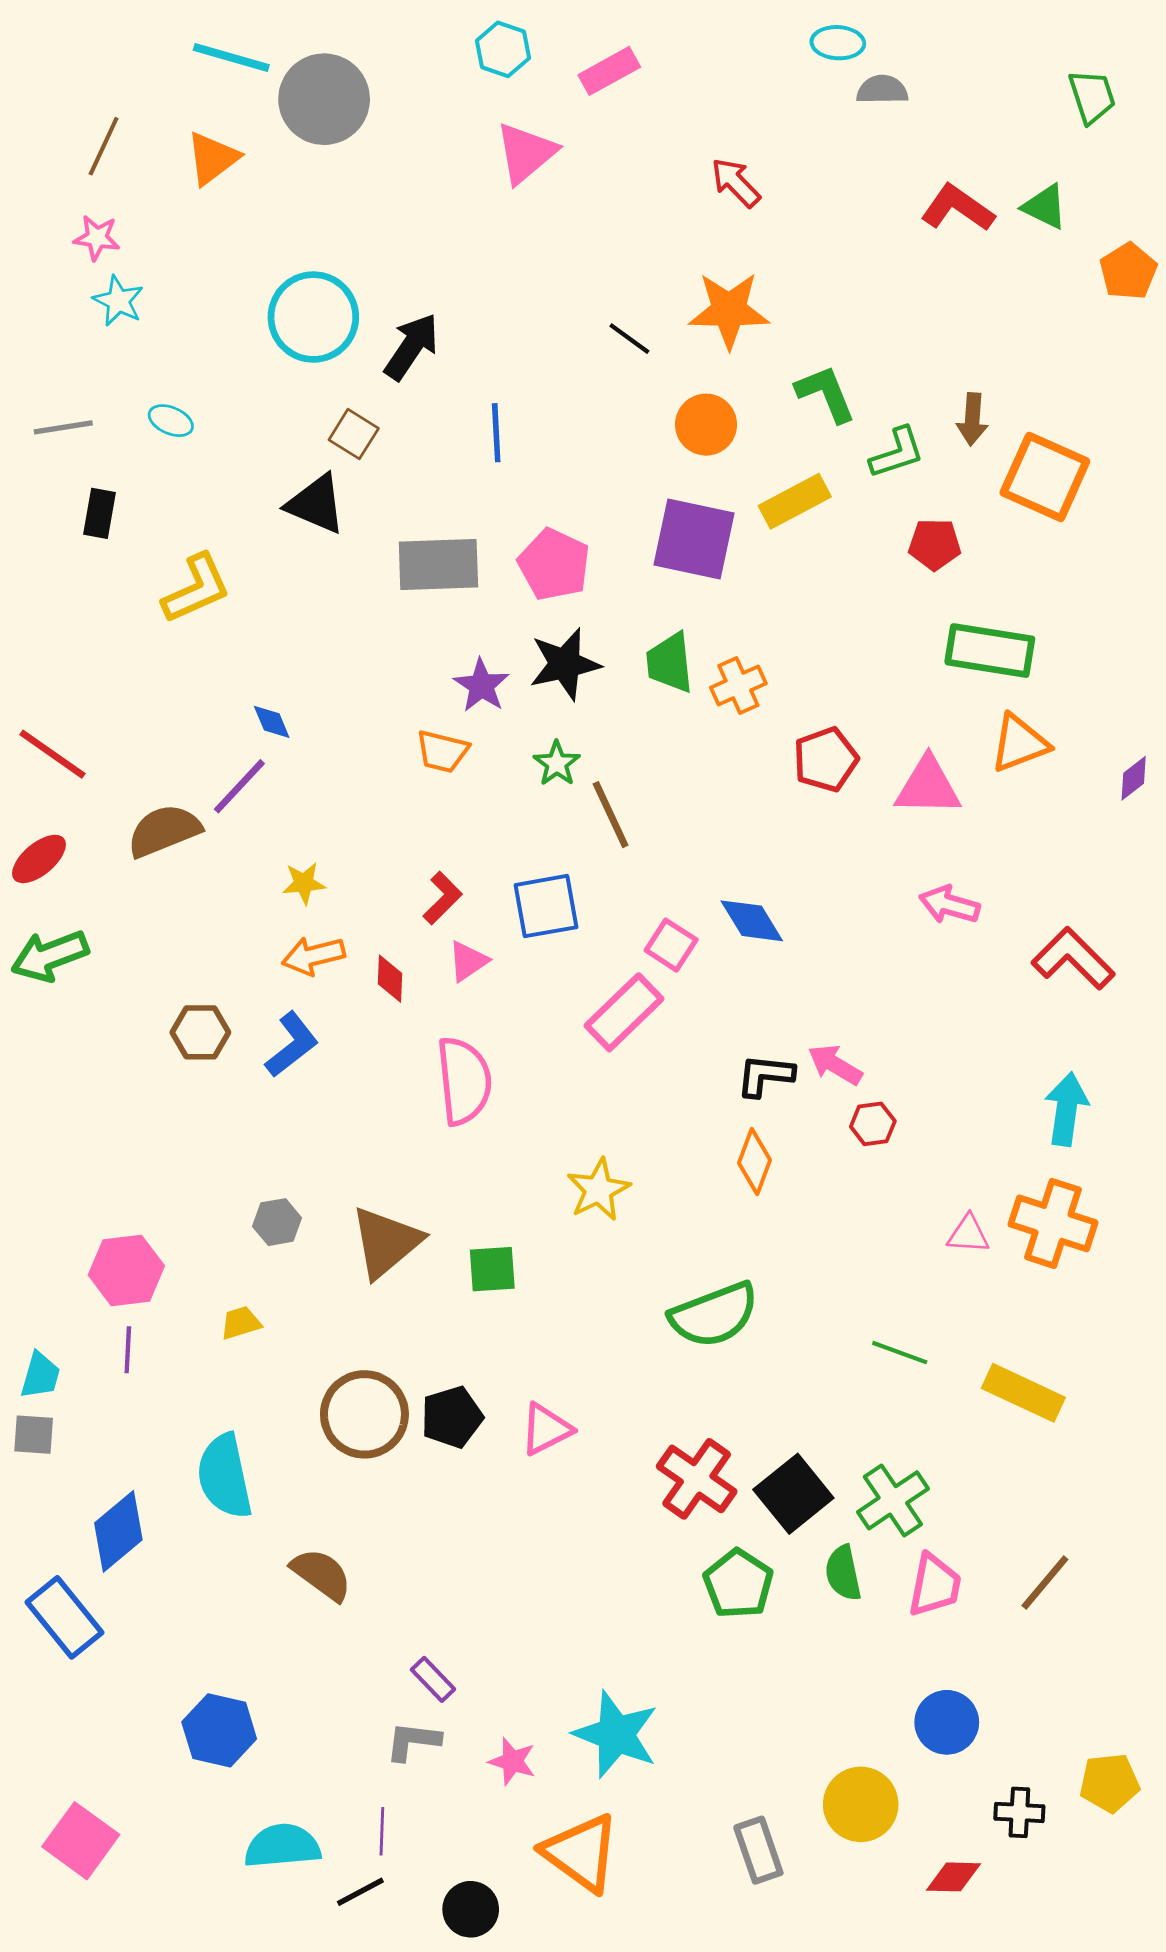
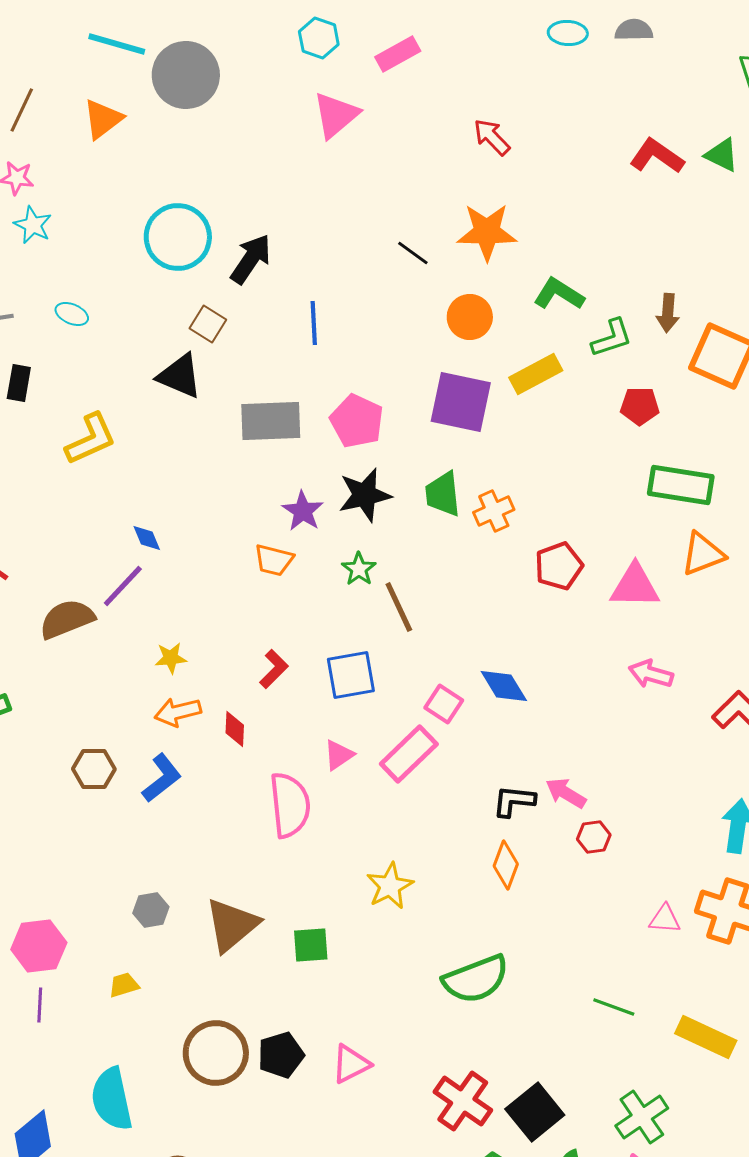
gray semicircle: (882, 90) -> (634, 30), moved
green L-shape: (826, 394) -> (559, 294), turned -36
pink triangle: (468, 961) -> (339, 755), moved
green cross: (893, 1500) -> (642, 1117), moved

